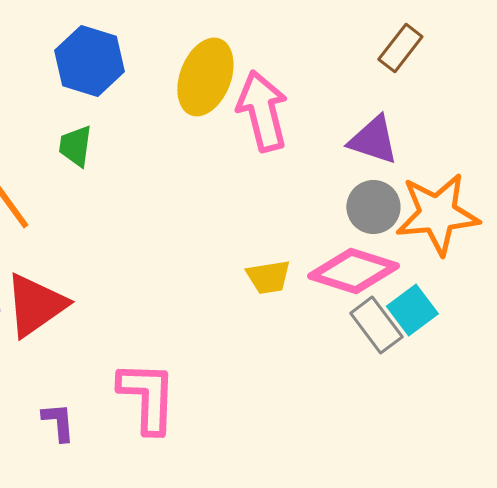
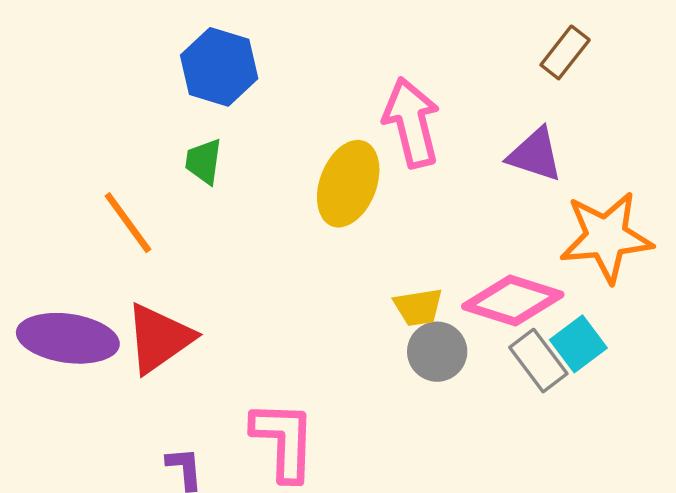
yellow ellipse: (205, 77) -> (348, 184), moved
gray circle: (373, 207) -> (437, 352), moved

